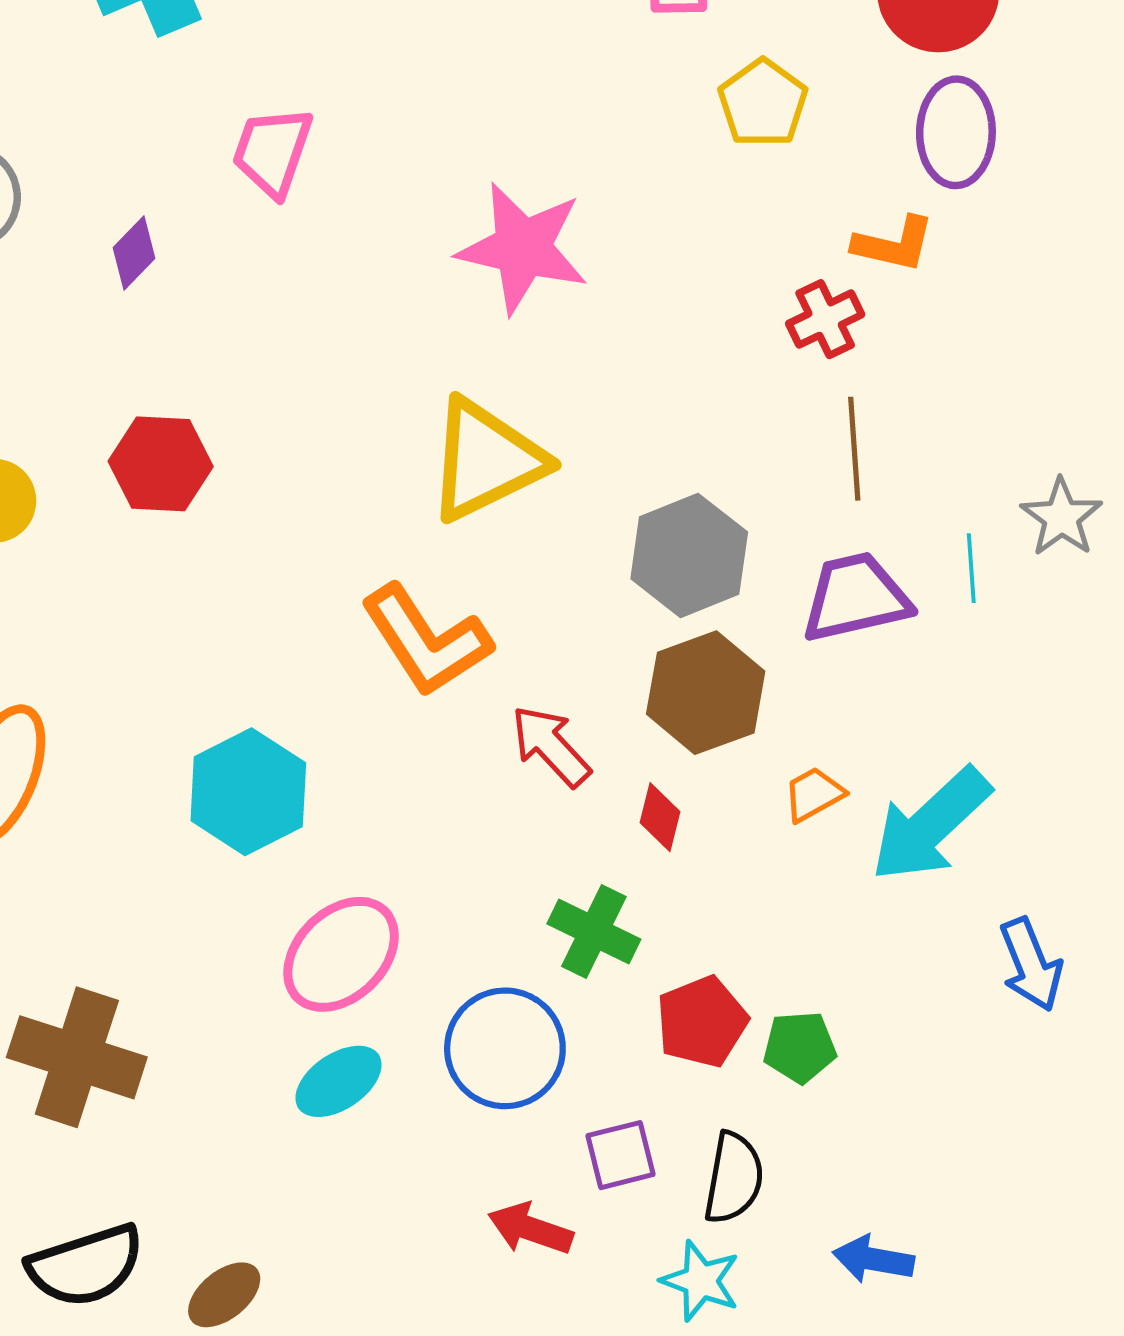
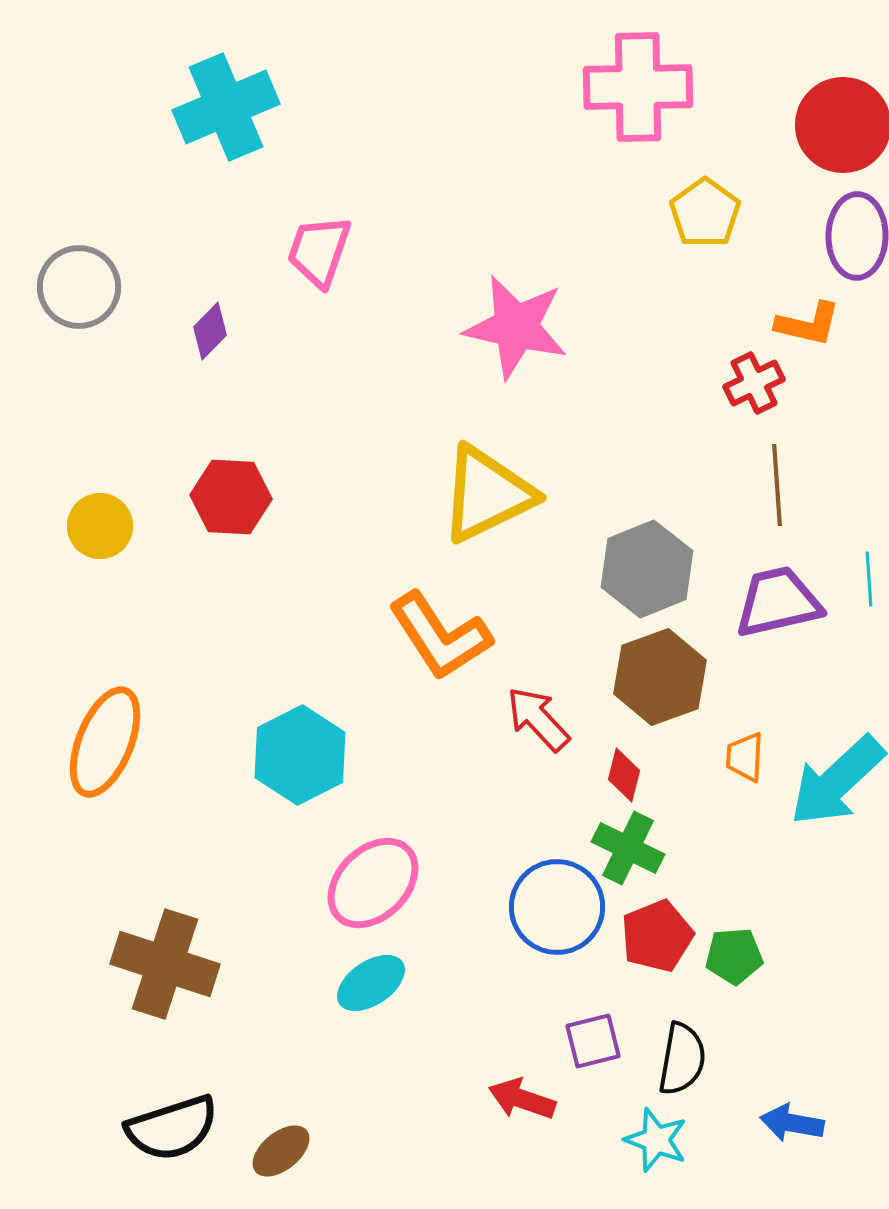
orange trapezoid: (814, 794) -> (745, 757), turned -58
green cross: (594, 931) -> (628, 848), moved
blue circle: (505, 1048) -> (557, 907), moved

